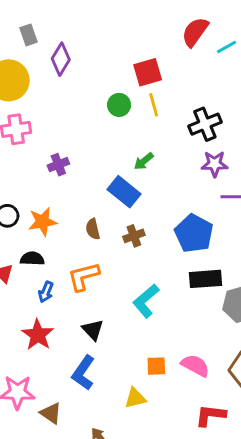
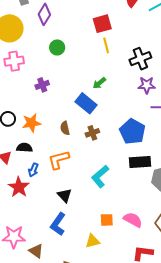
green circle: (119, 105) -> (57, 47), moved
red star: (38, 335) -> (19, 187), moved

